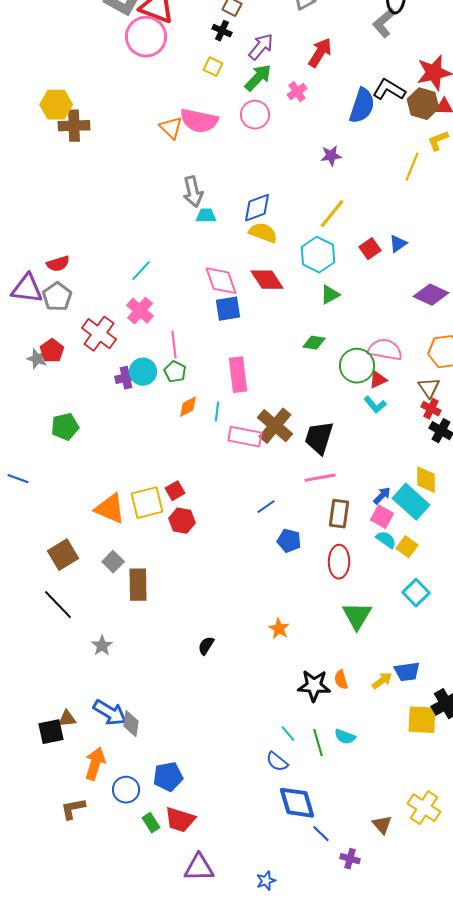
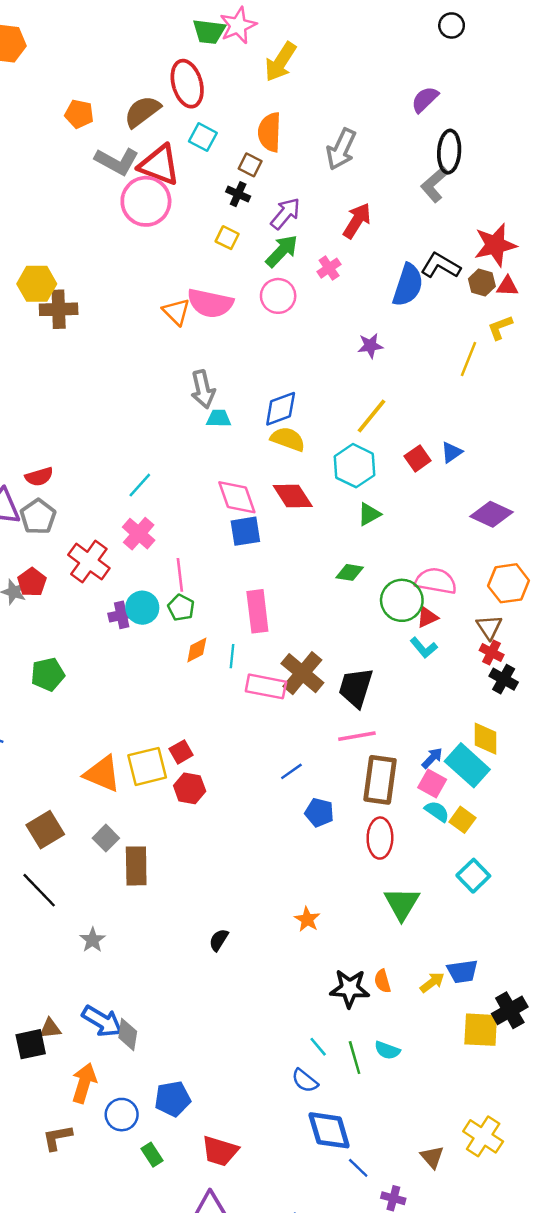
brown hexagon: (423, 104) -> (482, 283), size x0.7
brown rectangle: (339, 514) -> (380, 780), size x1.4
red trapezoid: (180, 820) -> (220, 1151), moved

